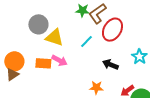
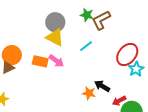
gray circle: (38, 24) -> (55, 22), moved
red ellipse: (112, 30) -> (127, 54), moved
black arrow: (110, 65) -> (102, 86), moved

